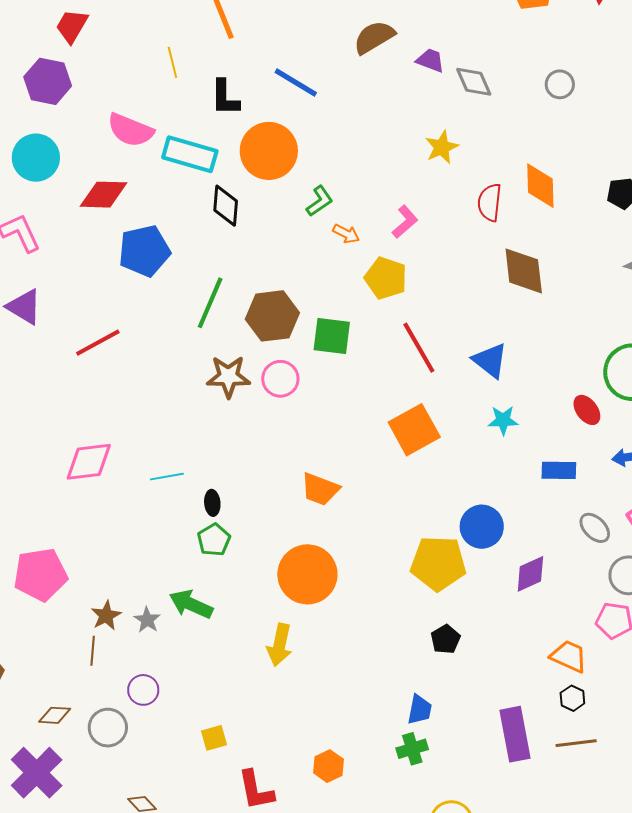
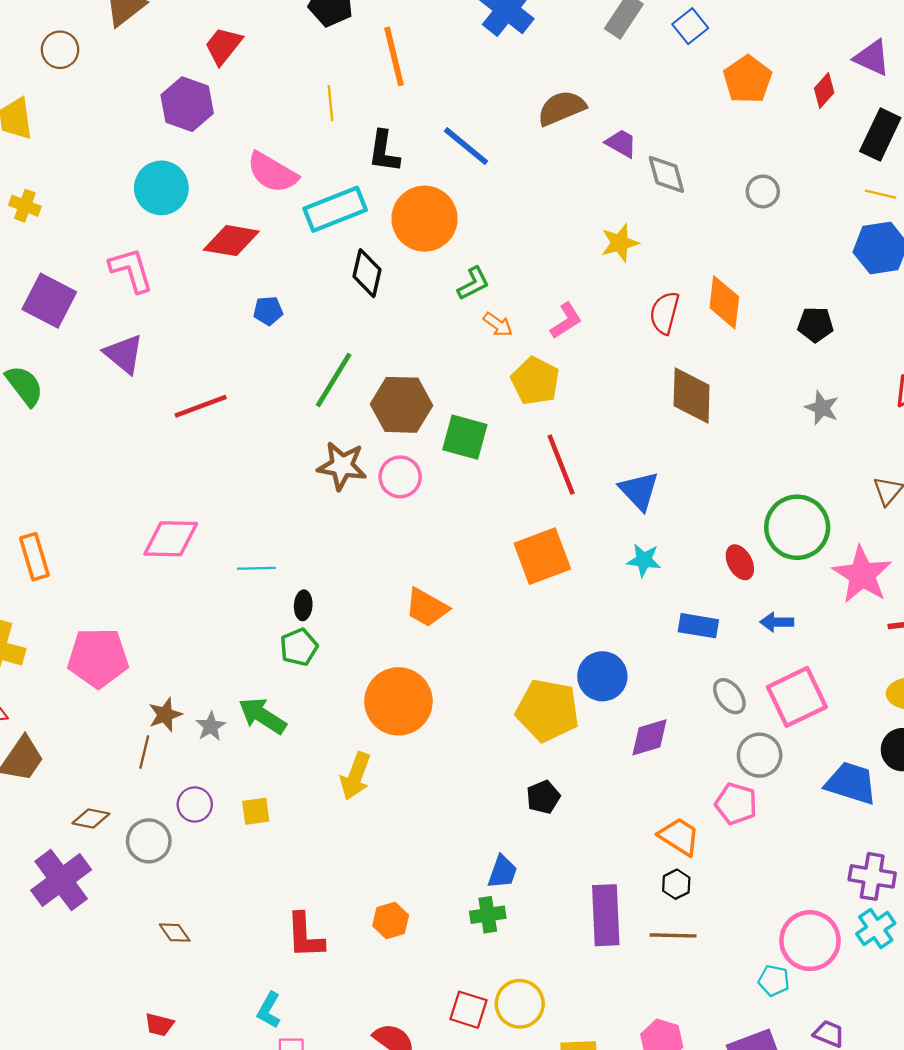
cyan rectangle: (190, 154) -> (335, 209), turned -46
blue pentagon: (144, 251) -> (268, 311), size x0.5
yellow square: (214, 738) -> (256, 811), moved

